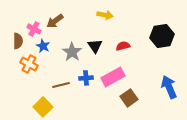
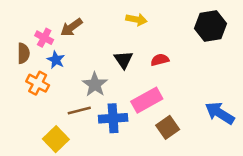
black hexagon: (162, 36) -> (211, 26), moved
gray star: (72, 52) -> (95, 84), moved
blue cross: (86, 78) -> (113, 118), moved, size x1.5
blue arrow: (169, 87) -> (220, 113), turned -35

